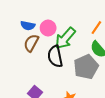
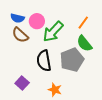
brown semicircle: (31, 43) -> (20, 35), turned -78
black semicircle: (55, 56) -> (44, 61), moved

